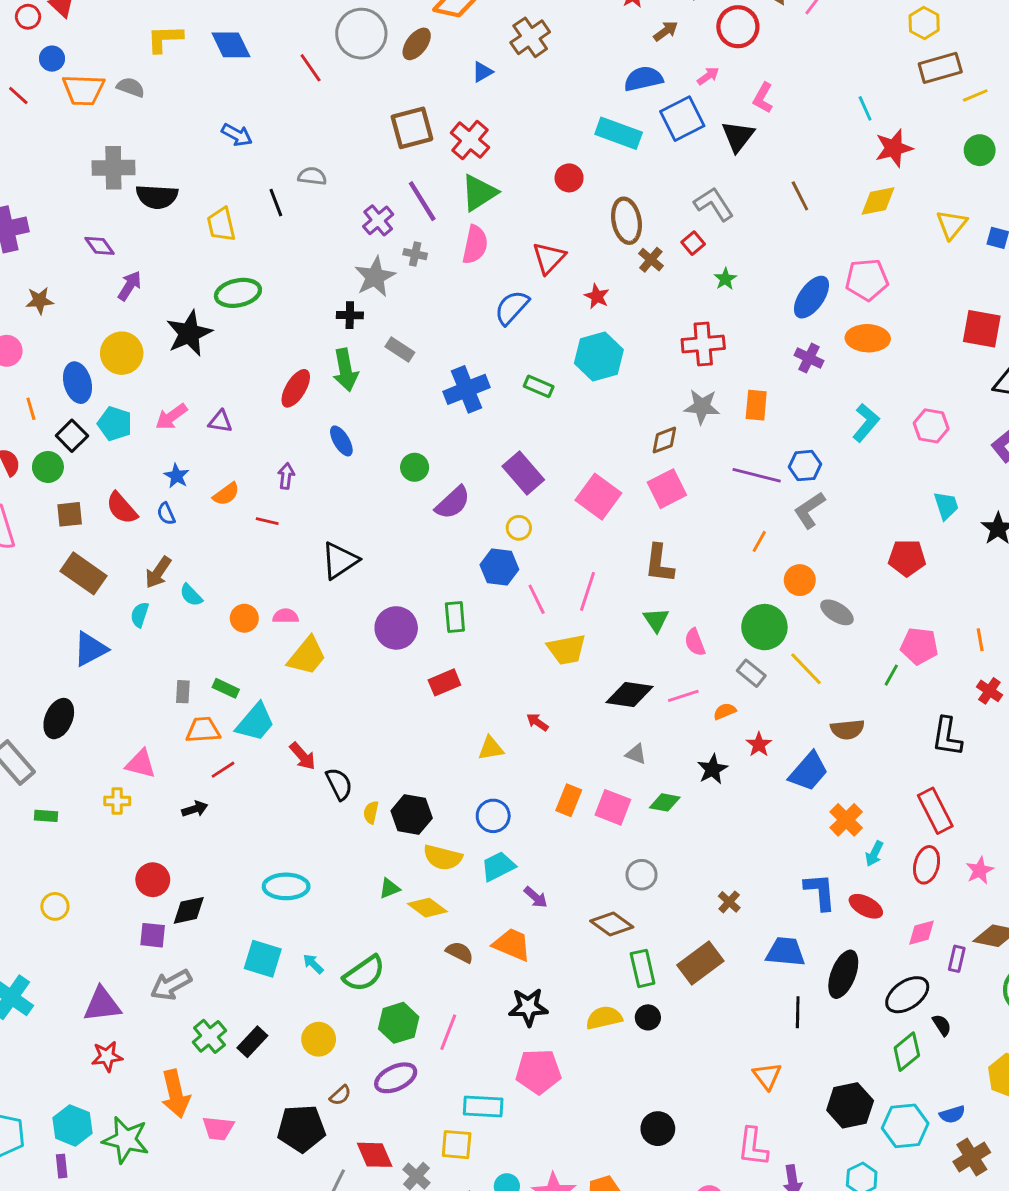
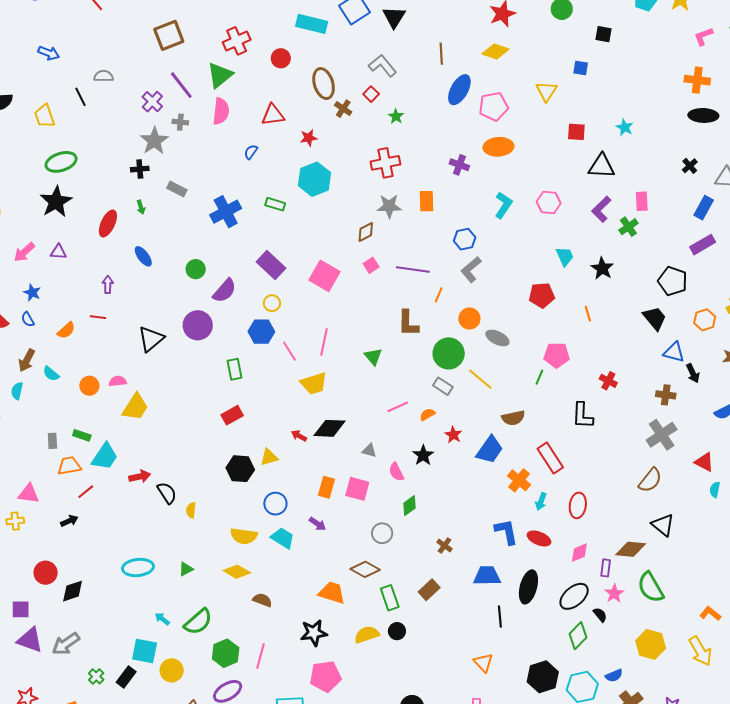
red cross: (470, 140) -> (237, 41), moved, turned 32
brown line: (800, 196) -> (441, 54), turned 30
yellow diamond: (878, 201) -> (495, 51), turned 36
yellow triangle: (952, 225) -> (546, 91), moved
red triangle: (549, 258) -> (273, 115), turned 45
red star: (597, 296) -> (309, 138), turned -30
blue ellipse: (811, 297) -> (459, 90), moved
blue semicircle: (512, 308) -> (251, 152), size x0.6
red square: (982, 329) -> (576, 132), size x0.7
black star: (189, 333) -> (56, 202), moved
green arrow: (345, 370) -> (141, 207), size x0.5
purple line: (757, 475) -> (413, 269), moved
pink square: (667, 489) -> (371, 265), size x0.6
orange semicircle: (226, 494) -> (66, 330), moved
brown L-shape: (659, 563) -> (408, 323), moved
purple circle: (396, 628) -> (198, 325), moved
orange line: (980, 640) -> (588, 314), moved
pink semicircle: (695, 642) -> (396, 472), moved
black diamond: (629, 695) -> (329, 428), moved
red arrow: (303, 756) -> (140, 476), turned -55
green diamond: (665, 802) -> (410, 506), moved, turned -40
red rectangle: (935, 811) -> (550, 458), moved
black hexagon: (412, 815) -> (240, 469), moved
cyan trapezoid: (498, 866) -> (283, 538), turned 65
pink star: (980, 870) -> (614, 593), moved
green triangle: (390, 888) -> (186, 569), moved
purple arrow: (536, 897) -> (317, 524), moved
purple square: (153, 935) -> (21, 609), moved
orange trapezoid: (512, 945) -> (332, 593), moved
cyan square: (263, 959) -> (145, 651), moved
brown rectangle: (700, 963) -> (429, 590), size x0.7
purple triangle: (102, 1005) -> (30, 640), moved, turned 32
green cross: (209, 1036) -> (96, 676), size x0.7

